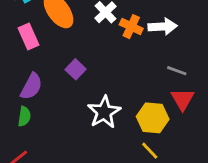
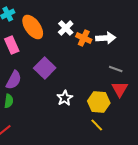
purple square: (76, 69) -> (45, 68), size x1.5
white star: (104, 112) -> (65, 98), size x0.7

